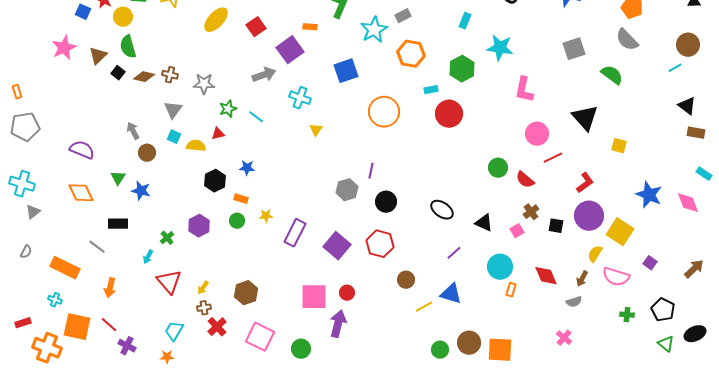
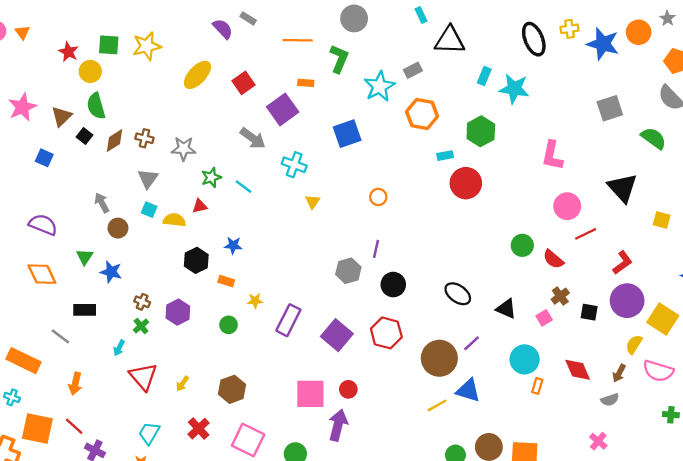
blue square: (83, 12) -> (44, 158), moved
cyan star: (500, 48) -> (514, 89), moved
gray arrow: (264, 75) -> (253, 138), turned 55
brown diamond: (144, 77) -> (114, 141), turned -45
orange circle: (384, 112) -> (378, 197), moved, size x0.5
green circle: (237, 221) -> (229, 325), moved
brown circle: (406, 280) -> (439, 358), moved, size x1.8
brown cross: (204, 308) -> (142, 302), moved, turned 32

